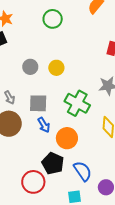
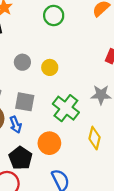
blue arrow: (44, 125) -> (16, 125), moved
black pentagon: (53, 163) -> (21, 158), moved

